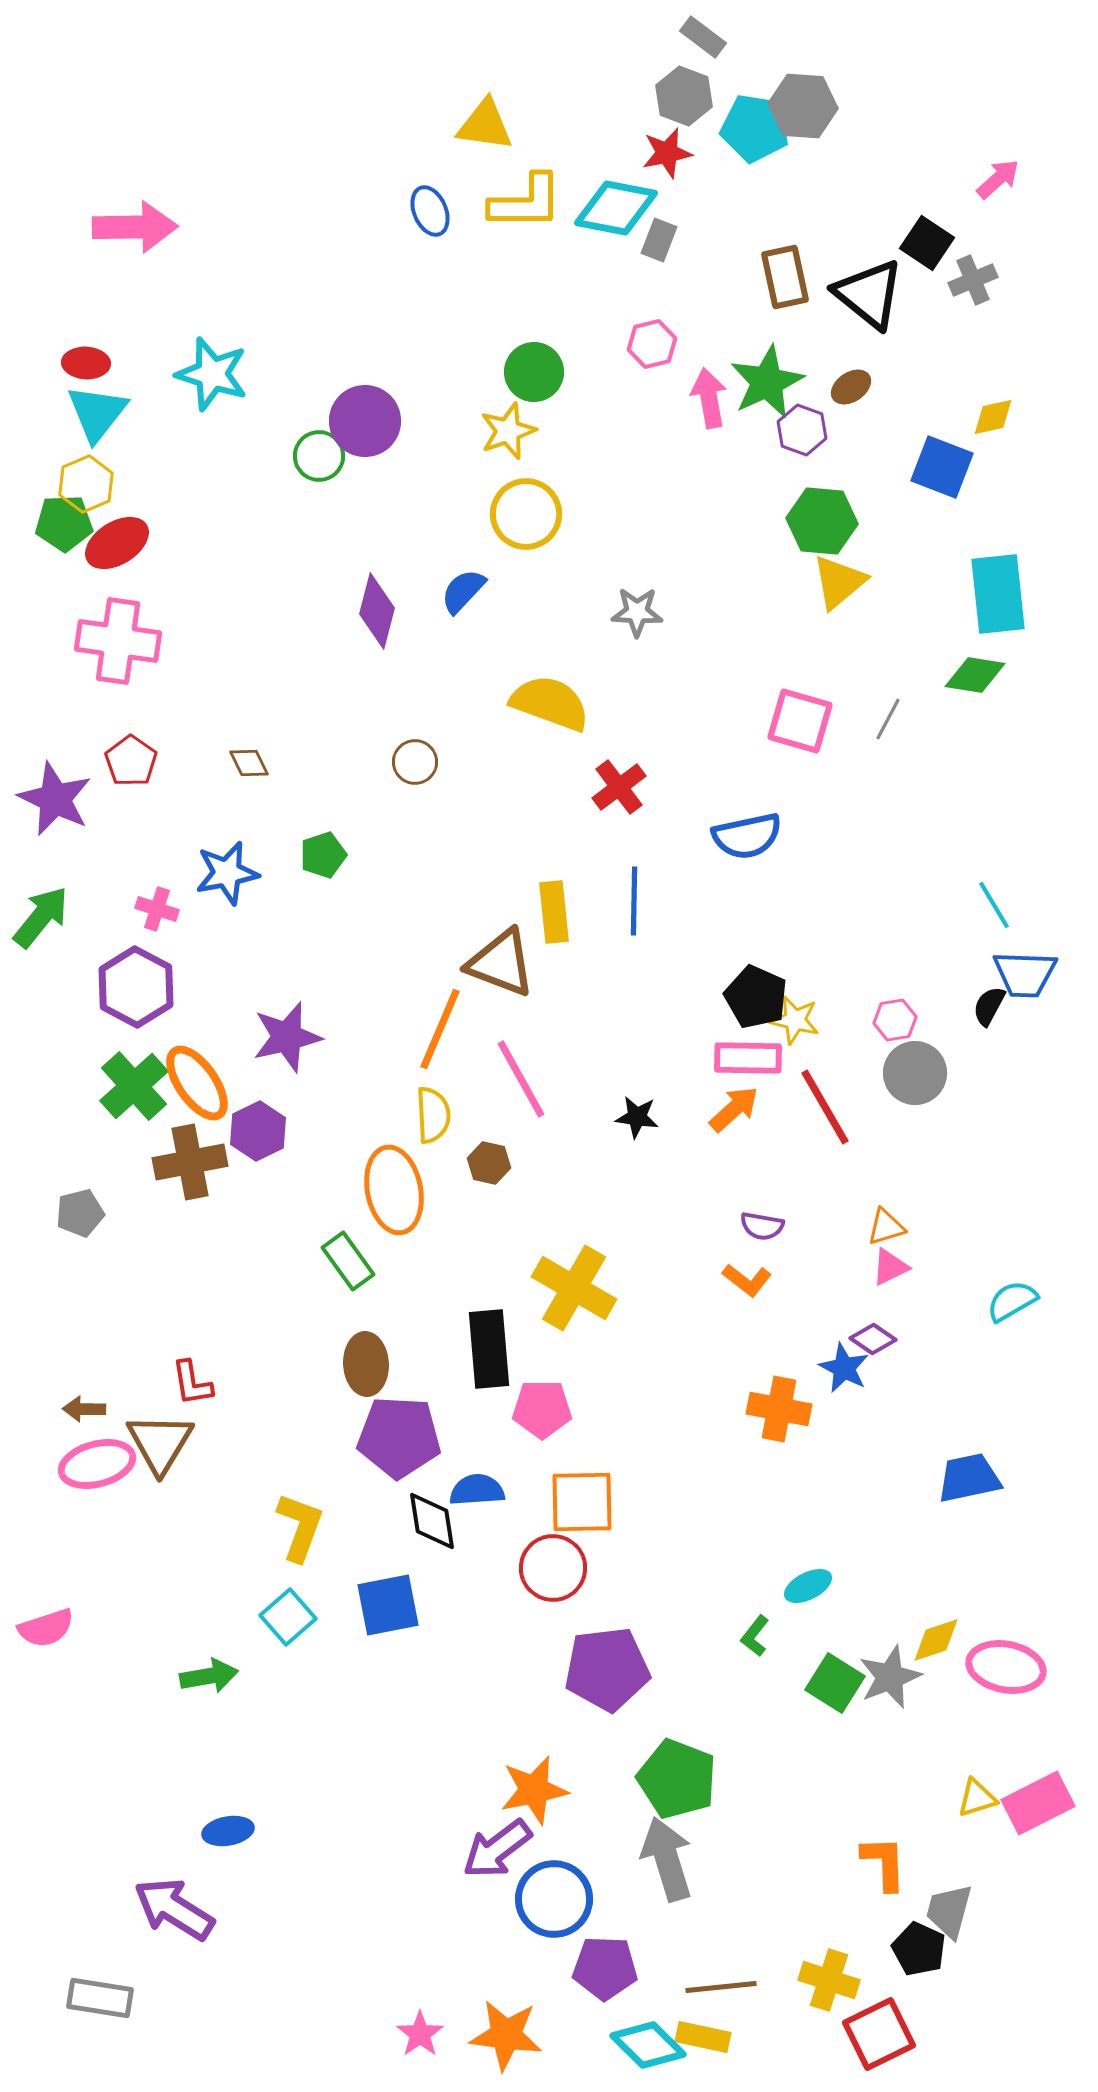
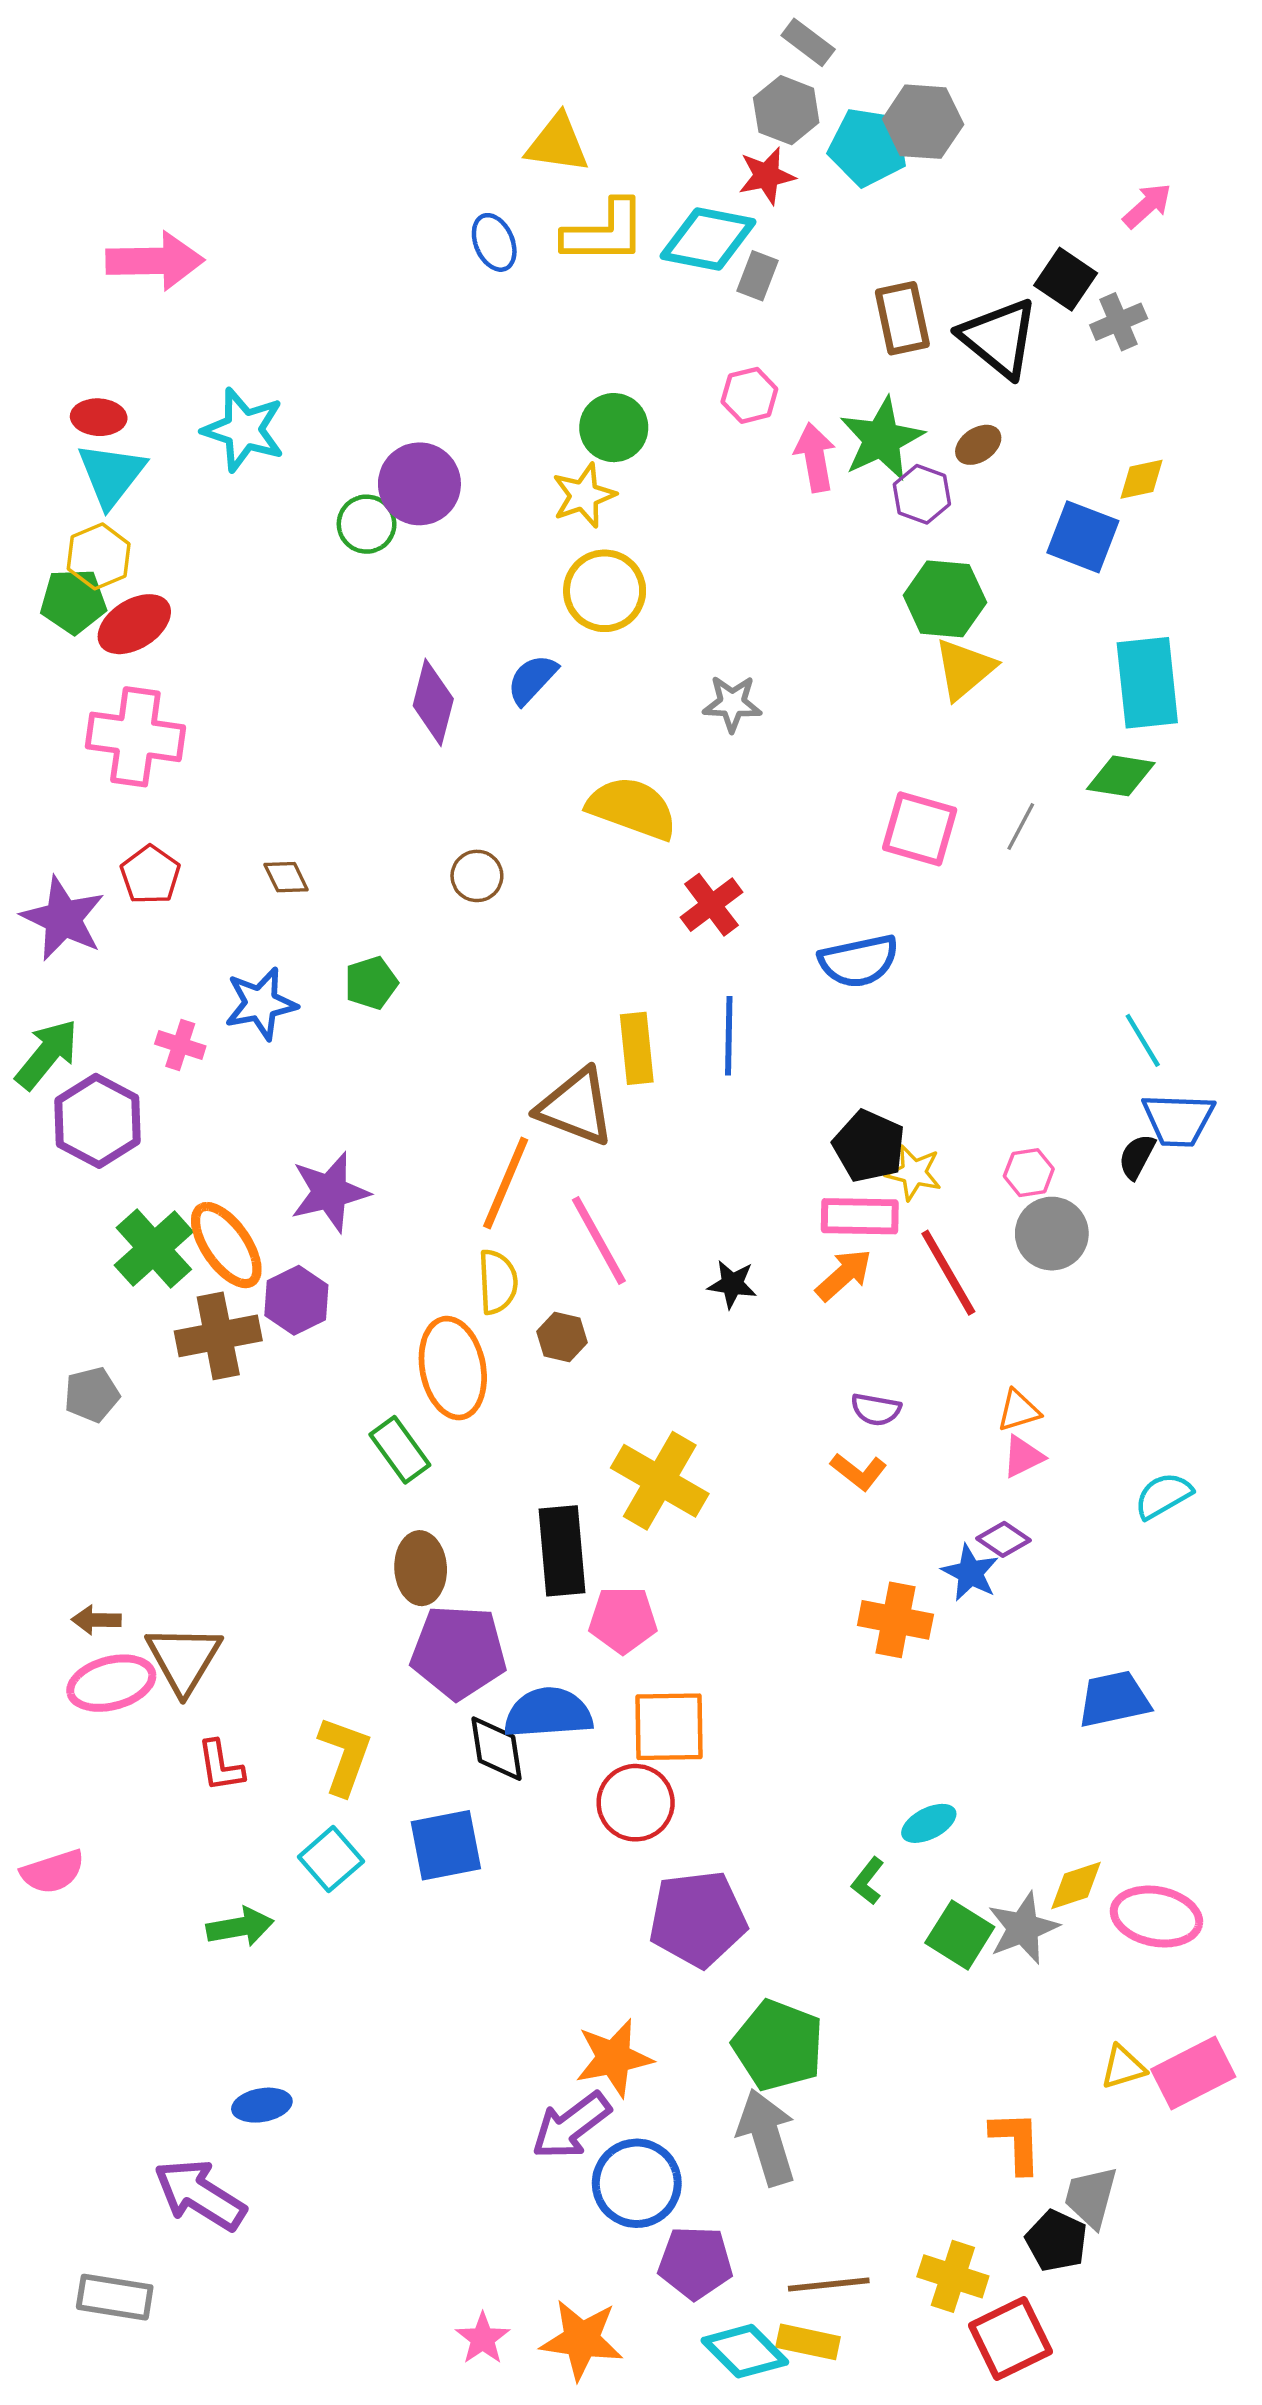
purple hexagon: (136, 987) -> (97, 1121), moved
red L-shape: (192, 1383) -> (221, 1766), moved
blue semicircle: (477, 1490) -> (548, 1713), size x1.4

